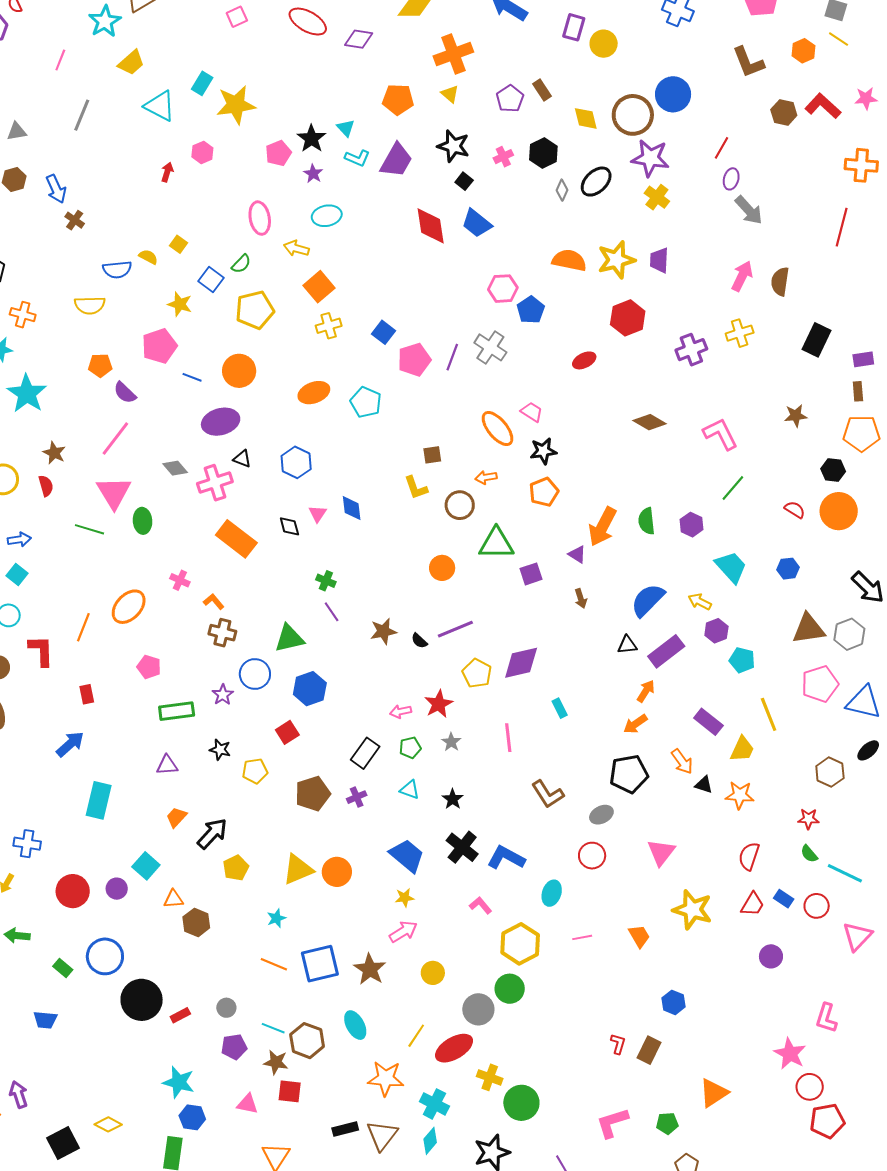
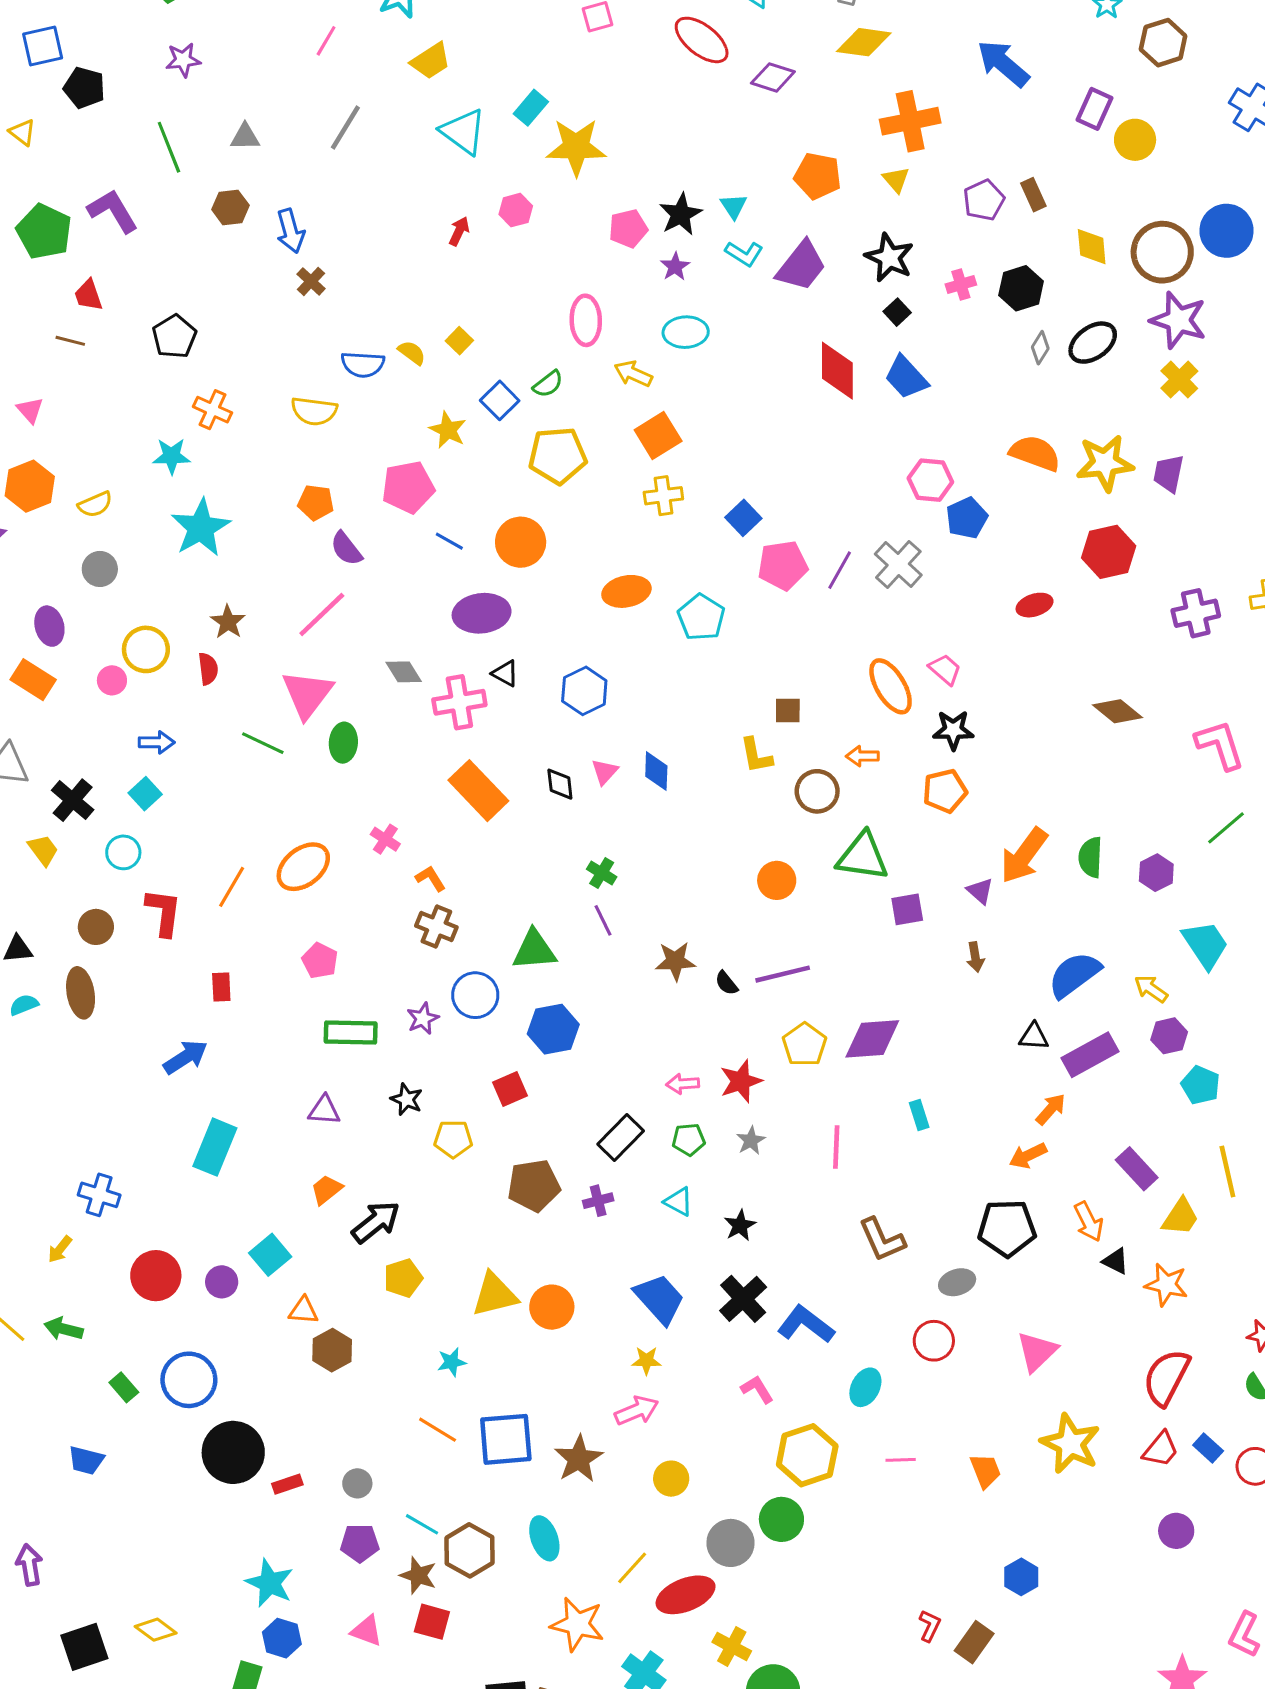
red semicircle: (749, 856) -> (1166, 1377), size x1.4

